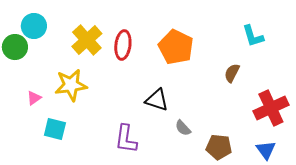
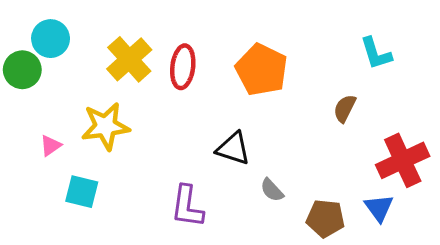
blue triangle: (266, 150) -> (379, 208), moved

